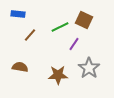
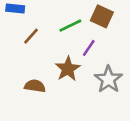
brown semicircle: (20, 67) -> (35, 86), moved
brown star: (58, 75) -> (68, 69), moved, turned -30

